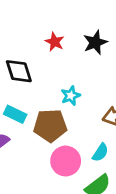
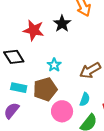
red star: (55, 42) -> (34, 30), size x1.5

